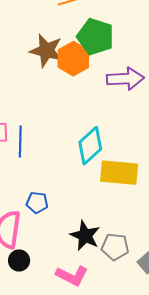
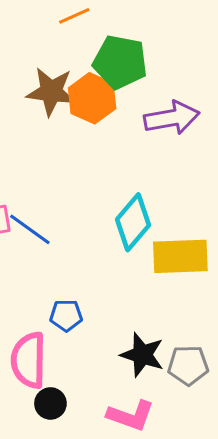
blue line: (20, 142) -> (30, 229), turned -48

